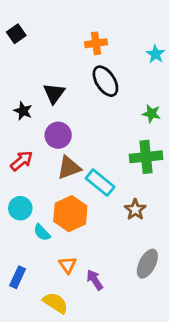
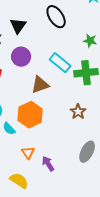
brown triangle: (69, 168) -> (40, 85), moved
cyan rectangle: (100, 183) -> (60, 63), moved

